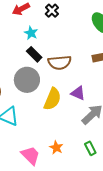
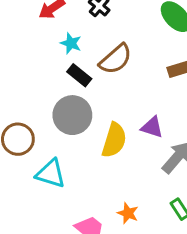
brown semicircle: (60, 63) -> (116, 59), moved, turned -30

